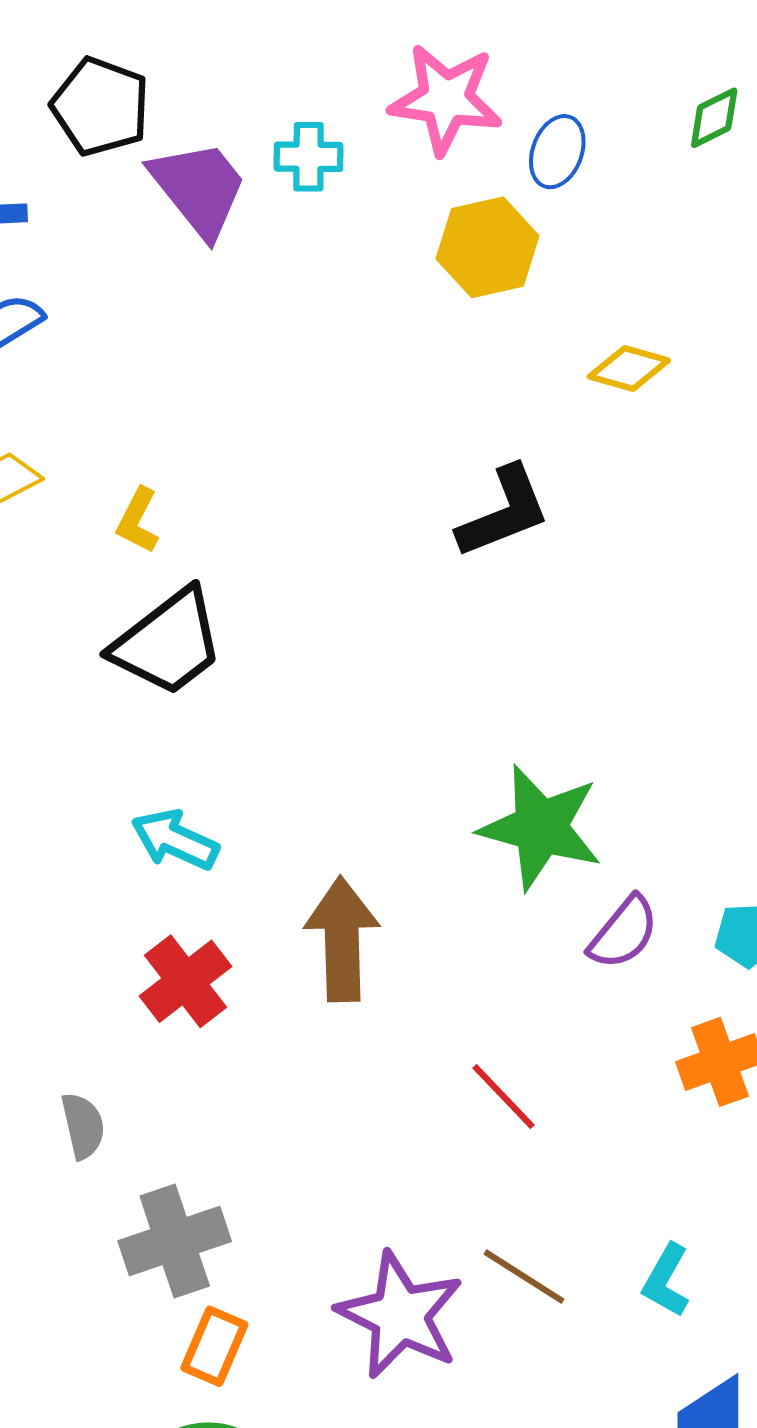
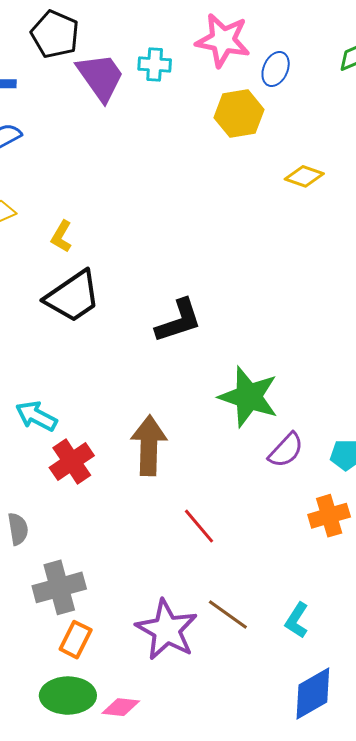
black L-shape: (504, 512) -> (178, 321), moved
cyan arrow: (175, 840) -> (36, 416), moved
red line: (503, 1096) -> (199, 526), moved

